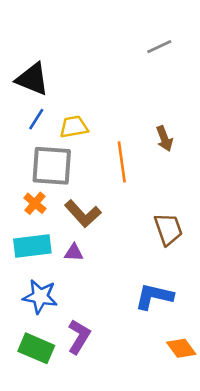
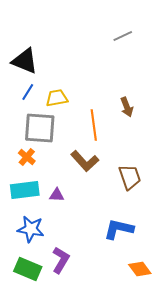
brown L-shape: (83, 214) -> (85, 161), moved

